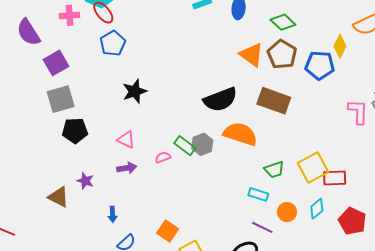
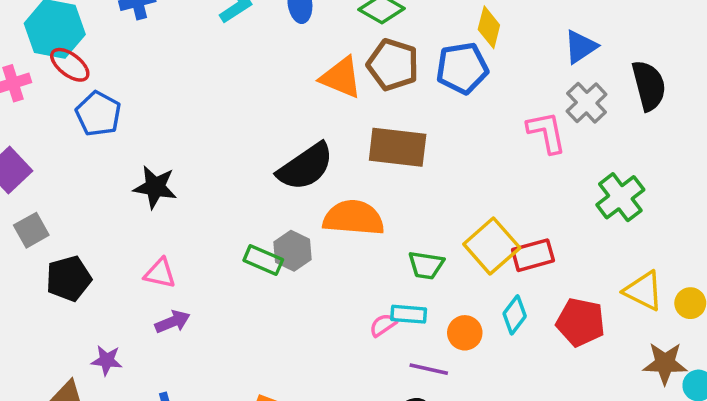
black star: (135, 91) -> (155, 187), turned -30
gray square: (61, 99) -> (31, 230), size x0.7
pink semicircle: (163, 157) -> (383, 325), moved
green trapezoid: (274, 170) -> (426, 265), turned 40

